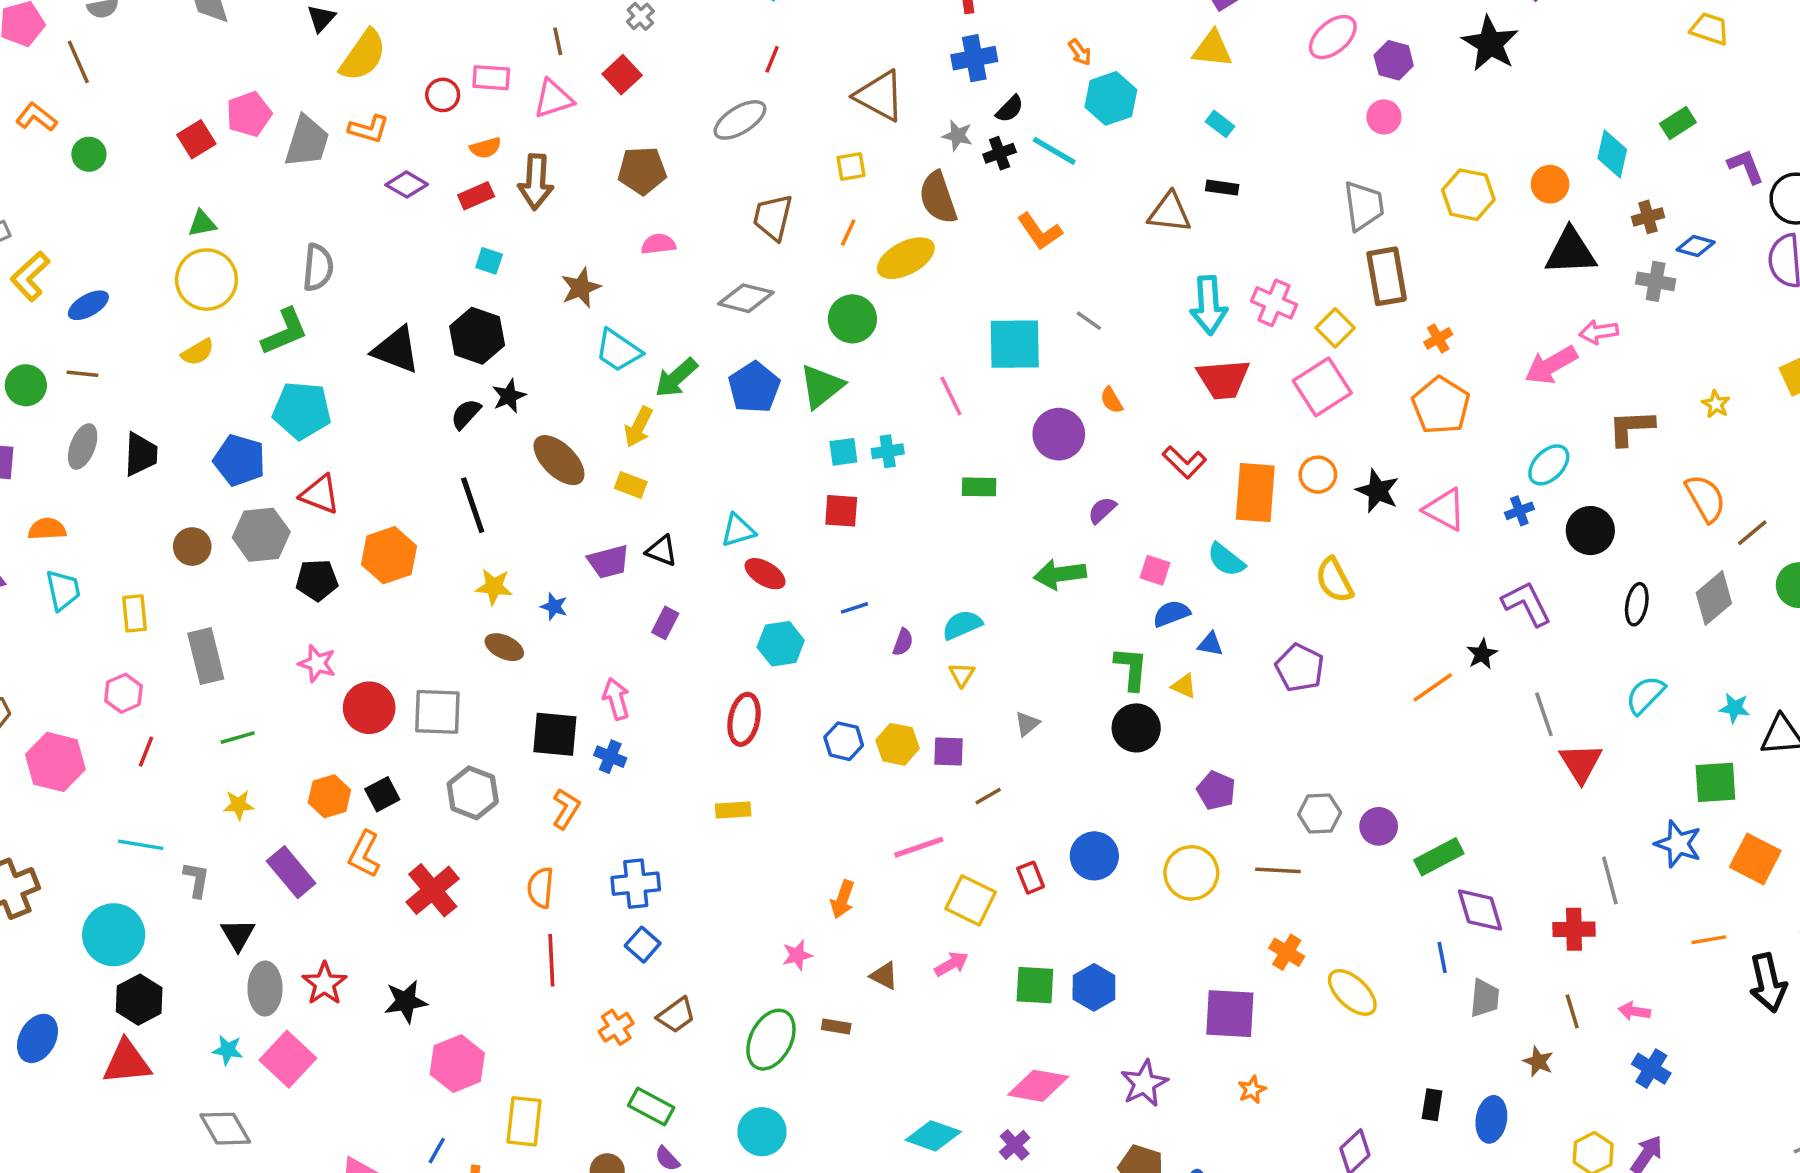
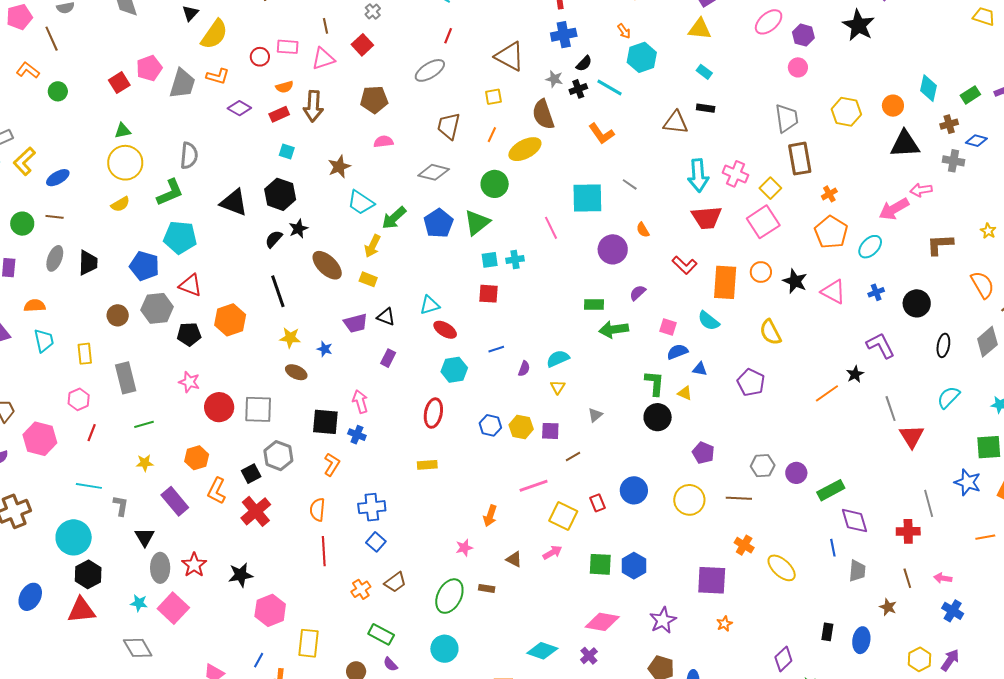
green rectangle: (1678, 123) -> (970, 95), moved
cyan ellipse: (1549, 465) -> (870, 247), moved
green rectangle: (979, 487) -> (594, 304), moved
black square: (382, 794) -> (251, 474), moved

